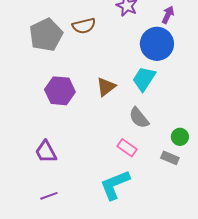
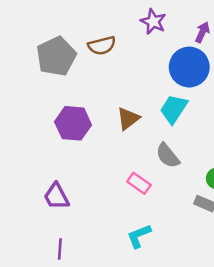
pink rectangle: (127, 148) -> (139, 183), moved
cyan L-shape: (115, 185) -> (139, 236), size x0.7
purple line: (49, 196) -> (60, 249), turned -66

